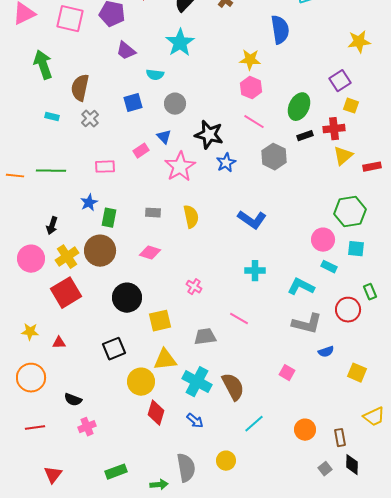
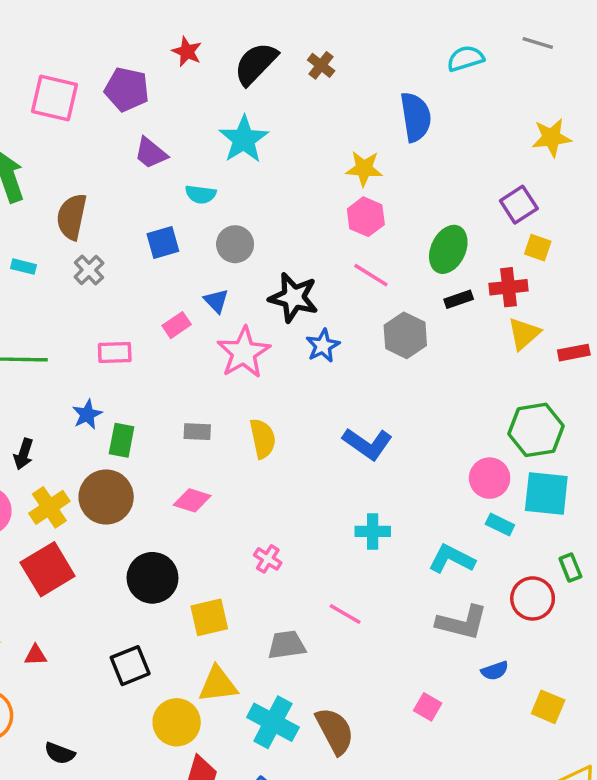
cyan square: (356, 249) -> (546, 494), size x1.6

